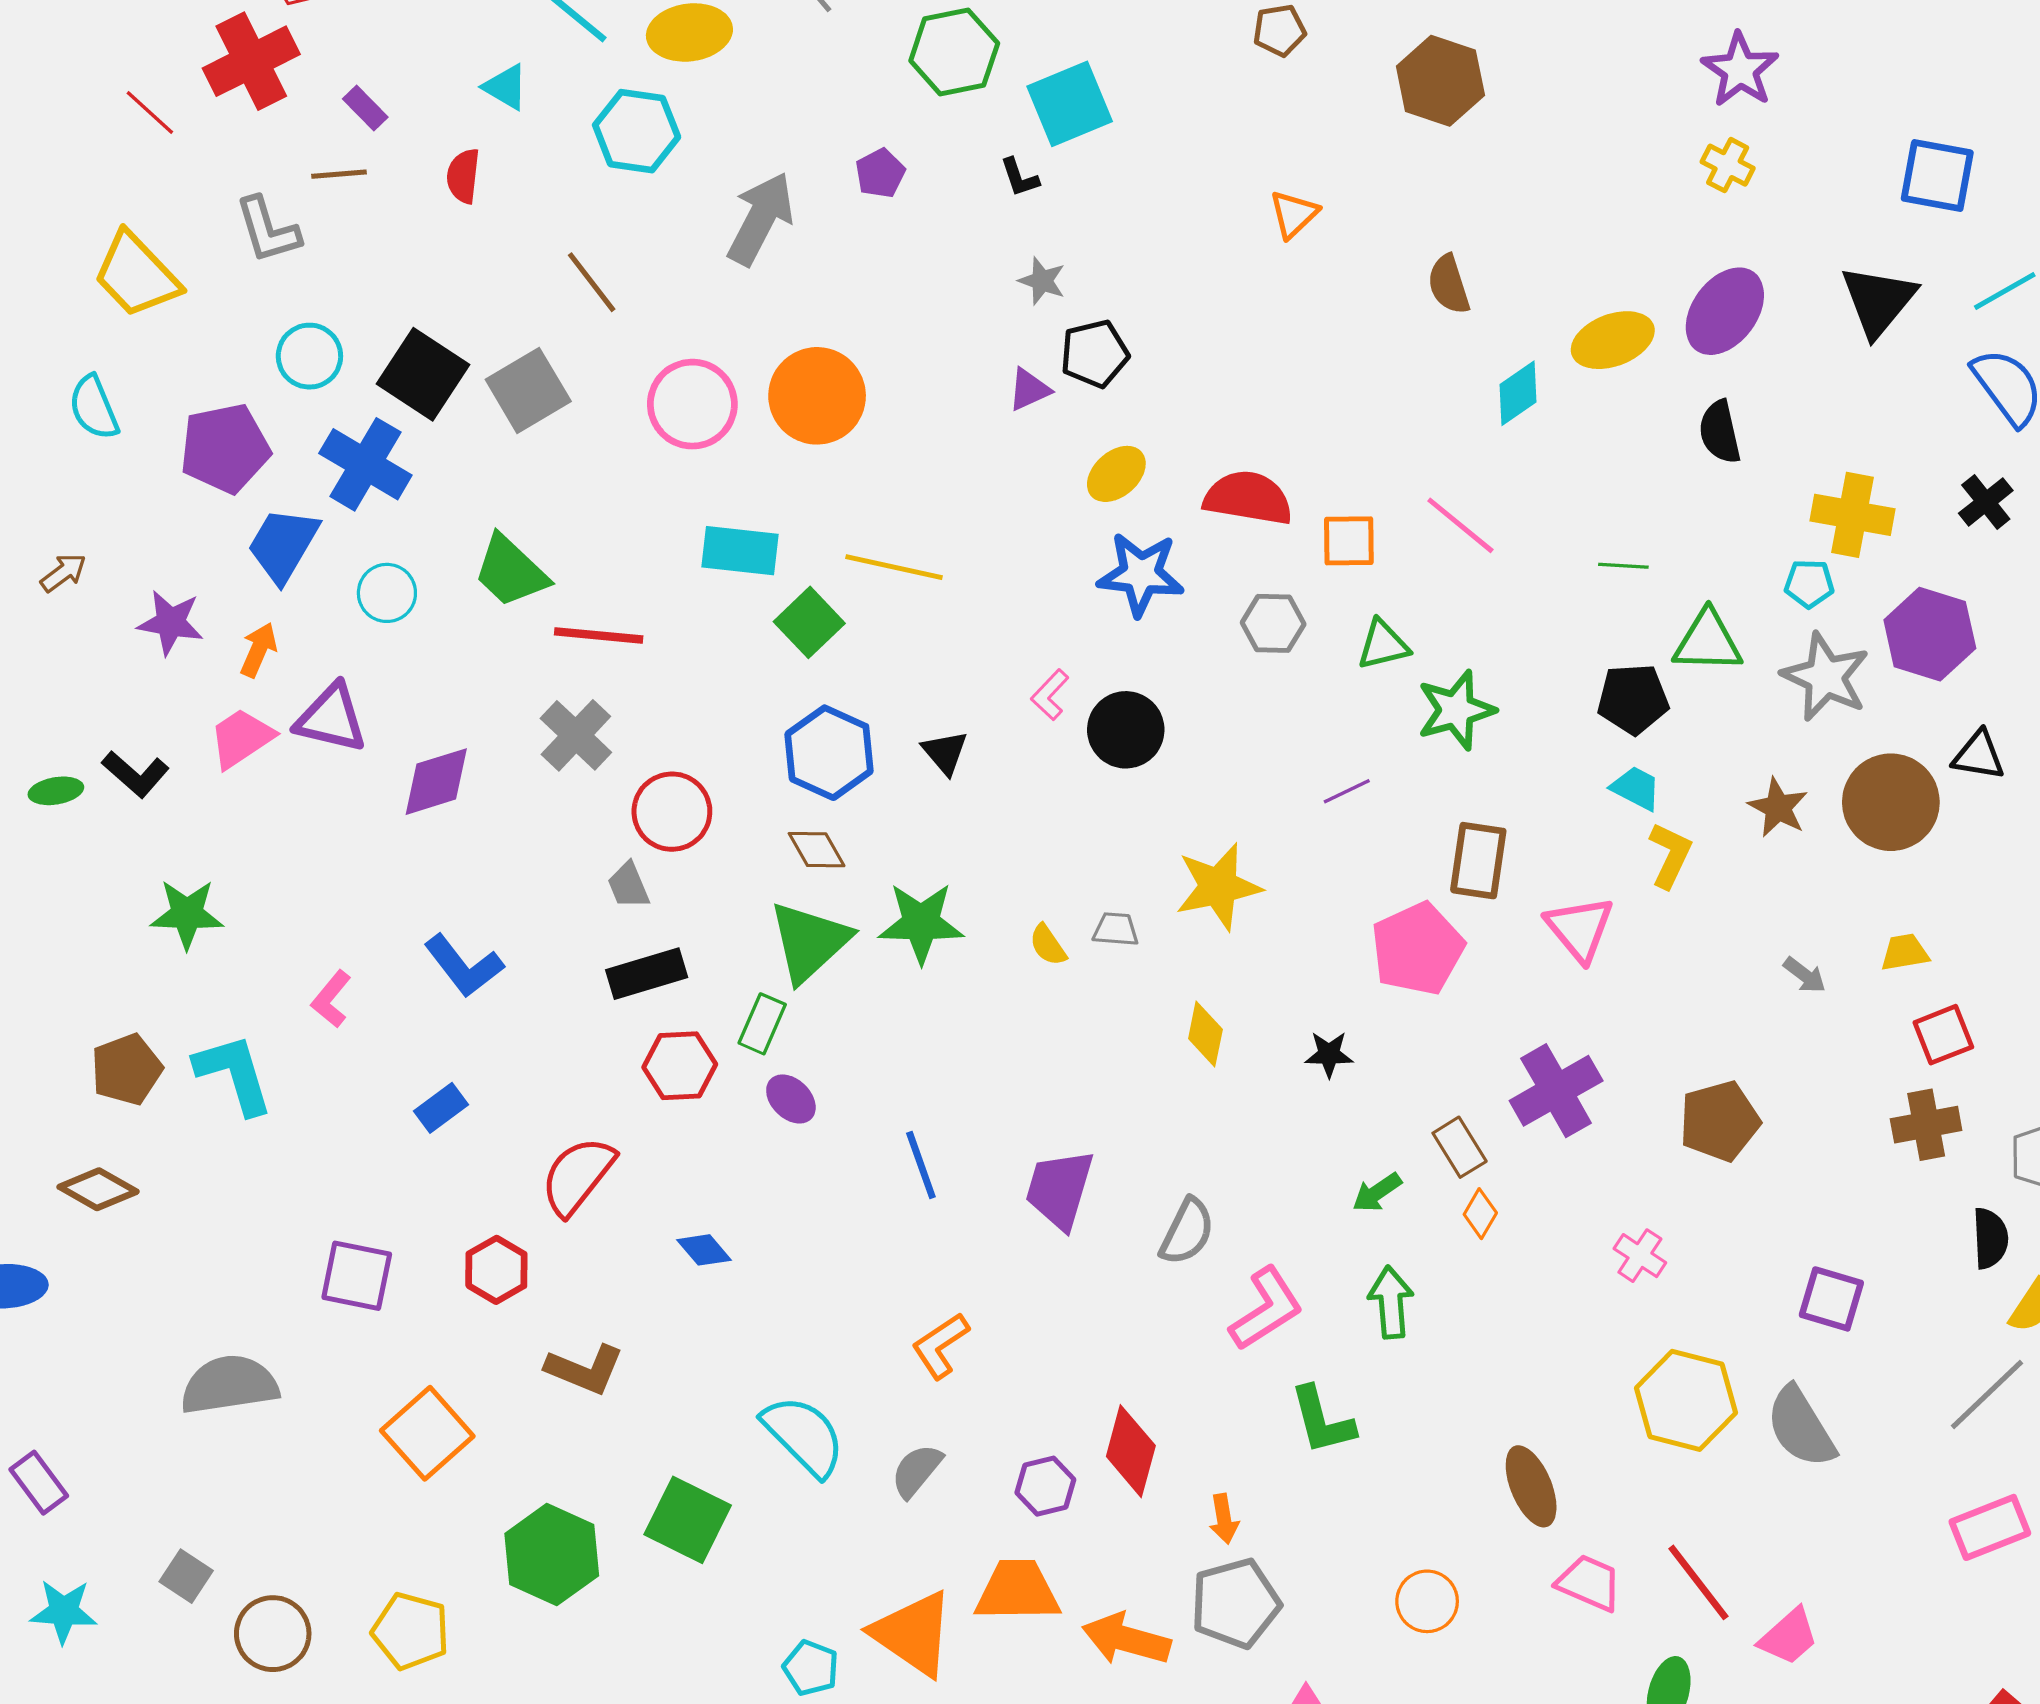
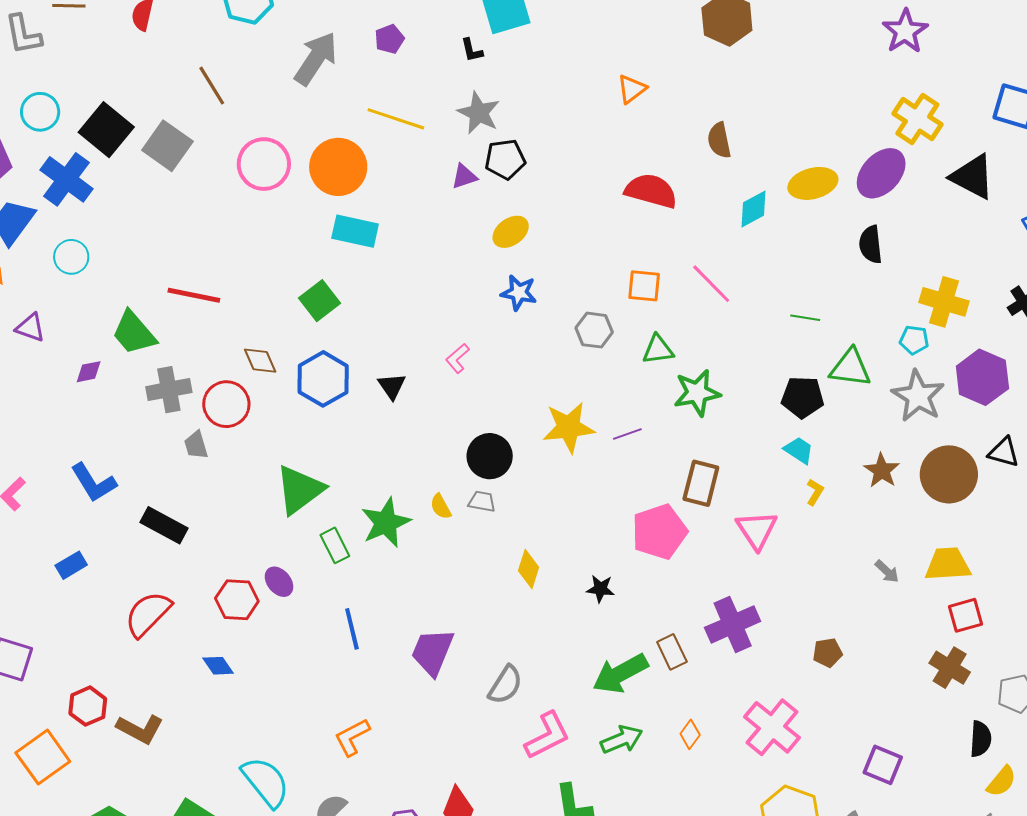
yellow cross: (1728, 165) -> (917, 119), moved, size x1.6
gray star: (1042, 281) -> (479, 113), size x1.5
black triangle: (1878, 301) -> (973, 177), turned -48
gray square: (528, 390) -> (167, 146), turned -30
red semicircle: (1248, 498) -> (651, 191), moved
cyan rectangle: (740, 551) -> (355, 231), moved
yellow line: (894, 567) -> (396, 119), moved
green trapezoid: (511, 571) -> (134, 333), moved
blue star: (1141, 574) -> (519, 293), size x0.7
purple triangle: (331, 718) -> (30, 328), size x0.7
black circle: (1126, 730) -> (490, 456), moved
gray cross: (576, 735) -> (169, 390), moved, turned 30
purple diamond: (436, 782) -> (89, 372), size x0.6
brown diamond: (817, 850) -> (260, 361), moved
yellow L-shape: (1670, 855) -> (815, 492), size x0.7
yellow star: (1218, 887) -> (569, 427), moved
green star: (921, 923) -> (386, 523), moved, turned -30
yellow trapezoid: (1905, 952) -> (948, 564), size x1.6
black rectangle: (647, 974) -> (164, 525), moved, turned 39
green rectangle: (762, 1024) -> (335, 545), moved, turned -56
red hexagon: (680, 1066) -> (237, 600), moved
brown pentagon: (1720, 1121) -> (828, 653), size x0.6
brown cross: (1926, 1125) -> (950, 668), turned 36
green arrow: (1377, 1192) -> (620, 674), size x1.8
orange diamond: (1480, 1214) -> (690, 734), moved
pink cross: (1640, 1256) -> (772, 727), size x1.8
red hexagon: (496, 1270) -> (88, 706), moved
green arrow: (1391, 1302) -> (622, 739), turned 66

